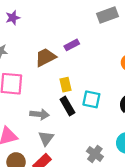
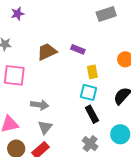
purple rectangle: (72, 45) -> (78, 49), moved, turned 48
yellow rectangle: (66, 85) -> (92, 72), moved
black rectangle: (67, 106) -> (92, 114), moved

